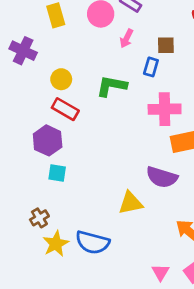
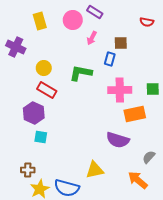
yellow triangle: (131, 203) -> (95, 170), moved
brown cross: (39, 218) -> (28, 170), turned 32

